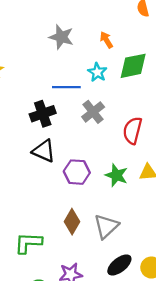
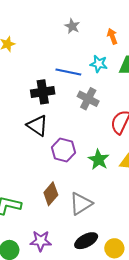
gray star: (61, 37) -> (72, 26), size x0.7
cyan star: (97, 72) -> (99, 64), turned -30
gray cross: (93, 112) -> (88, 99), turned -35

